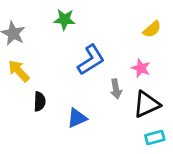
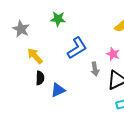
yellow arrow: (19, 71) -> (35, 56), moved
blue triangle: (77, 118) -> (58, 90), moved

